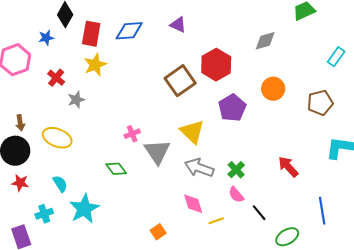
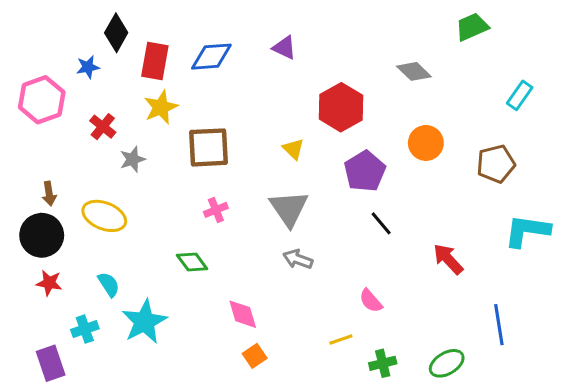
gray diamond: (265, 41) -> (414, 71), turned 60
brown square: (180, 81) -> (208, 147), moved, turned 32
yellow triangle: (192, 132) -> (293, 149), moved, size x0.6
gray triangle: (157, 152) -> (289, 208), moved
gray arrow: (199, 168) -> (298, 259), moved, size x0.7
green cross: (236, 170) -> (383, 363), moved, turned 30
pink diamond: (193, 204) -> (243, 314), moved
black line: (259, 213) -> (381, 223), moved

